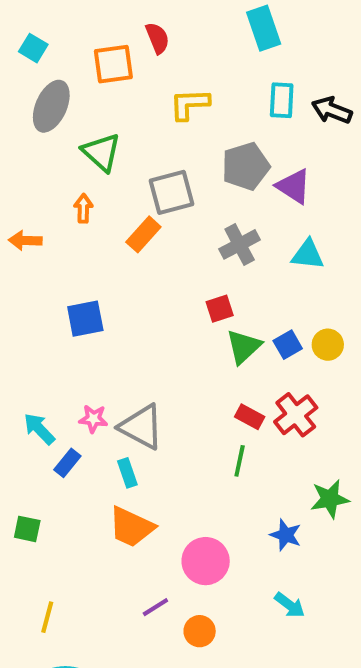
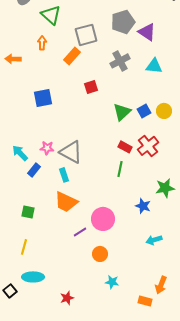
red square: (220, 309) -> (91, 87), moved
green square: (27, 529) -> (28, 212), moved
cyan arrow: (290, 605) -> (154, 240), moved, turned 126
purple line: (155, 607) -> (80, 232), moved

